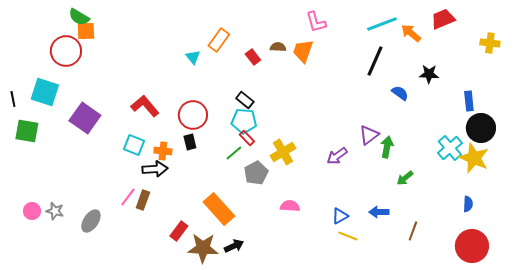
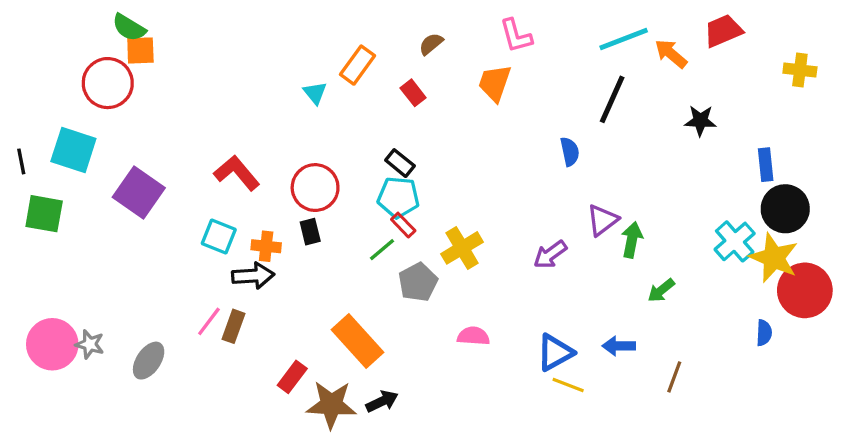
brown semicircle: (278, 47) -> (431, 44), moved, turned -42
blue semicircle: (400, 93) -> (570, 152), moved, turned 42
pink circle: (32, 211) -> (52, 344), size x1.8
blue triangle: (340, 216) -> (555, 352), size x1.4
red circle: (472, 246) -> (805, 290), moved

